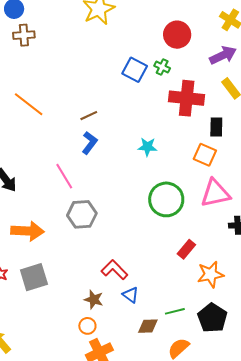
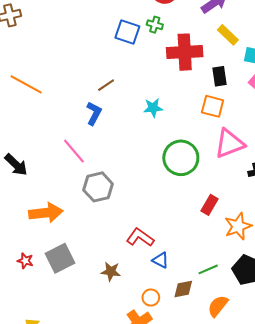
brown line: (89, 116) -> (106, 85), moved
brown star: (94, 299) -> (111, 272), moved
orange circle: (87, 326) -> (151, 298), moved

